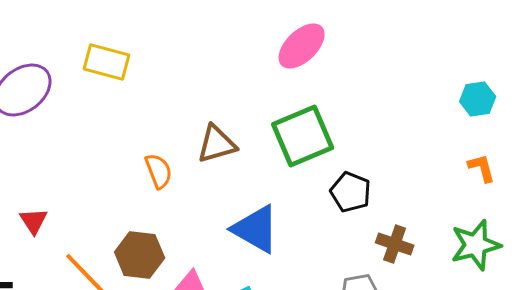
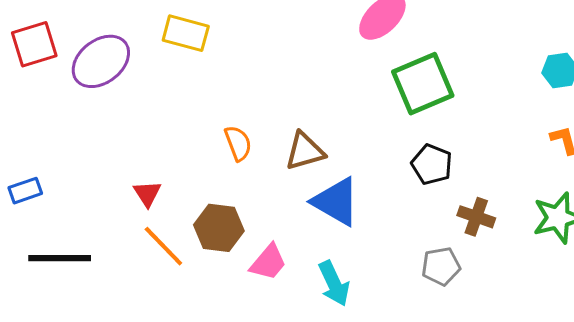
green square: (303, 136) -> (423, 84), moved
brown triangle: (217, 144) -> (305, 151), moved
red triangle: (34, 221) -> (147, 194), moved

